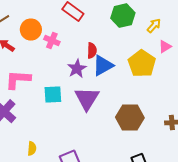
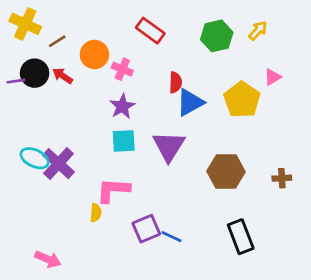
yellow arrow: (154, 26) -> (258, 31), moved
purple star: (77, 69) -> (122, 106), moved
pink L-shape: (18, 80) -> (113, 190), moved

